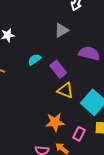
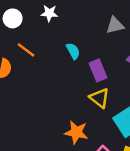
cyan semicircle: (35, 60) -> (73, 51), turned 80

